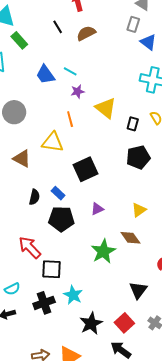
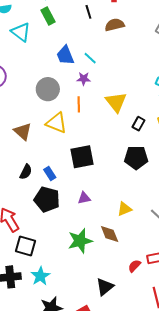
purple star: (78, 91) -> (84, 79), moved
gray circle: (14, 112) -> (48, 89), moved

